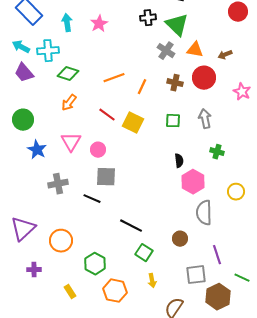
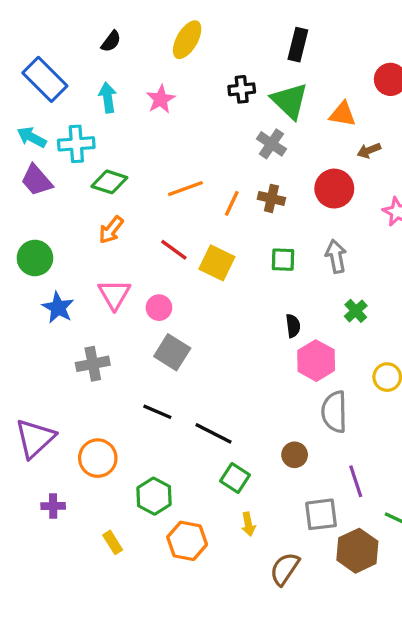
orange triangle: (195, 50) -> (343, 114), moved
brown cross: (175, 83) -> (271, 198), moved
green cross: (217, 152) -> (356, 311), turned 32
gray square: (106, 177) -> (172, 352), turned 30
black line: (92, 199) -> (157, 412), moved

